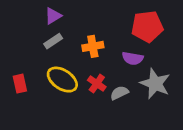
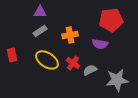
purple triangle: (53, 16) -> (40, 12), turned 32
red rectangle: (20, 84) -> (12, 55), moved
gray star: (155, 84) -> (117, 80), moved, turned -30

